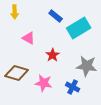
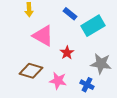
pink triangle: (29, 38) -> (43, 36), size x1.6

